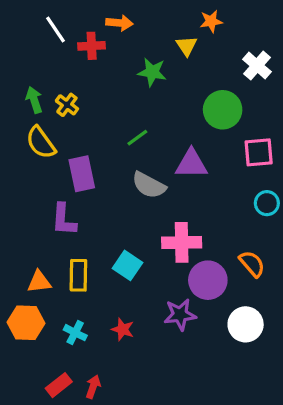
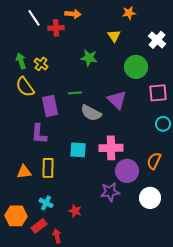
yellow triangle: (187, 46) -> (114, 36), moved
green star: (152, 72) -> (89, 58), moved
green line: (137, 138) -> (75, 93), moved, turned 32
purple triangle: (191, 164) -> (117, 100), turned 45
orange semicircle: (252, 264) -> (154, 161), turned -114
cyan square: (128, 265) -> (78, 150), moved, turned -30
orange hexagon: (26, 323) -> (16, 216), moved
red star: (123, 329) -> (75, 211), moved
red rectangle: (59, 385) -> (39, 226), moved
red arrow: (93, 387) -> (57, 236), turned -32

